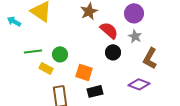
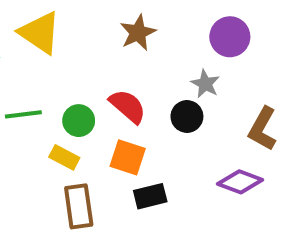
red semicircle: (109, 30) -> (128, 106), moved
gray star: (135, 36) -> (205, 84), moved
yellow rectangle: (46, 68) -> (64, 157), moved

